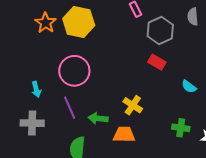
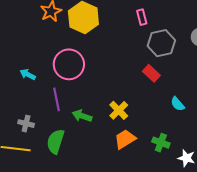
cyan arrow: (36, 89) -> (28, 74), turned 119
gray cross: (32, 123) -> (26, 124), moved, size x0.7
orange trapezoid: (124, 134) -> (125, 139), moved, turned -45

